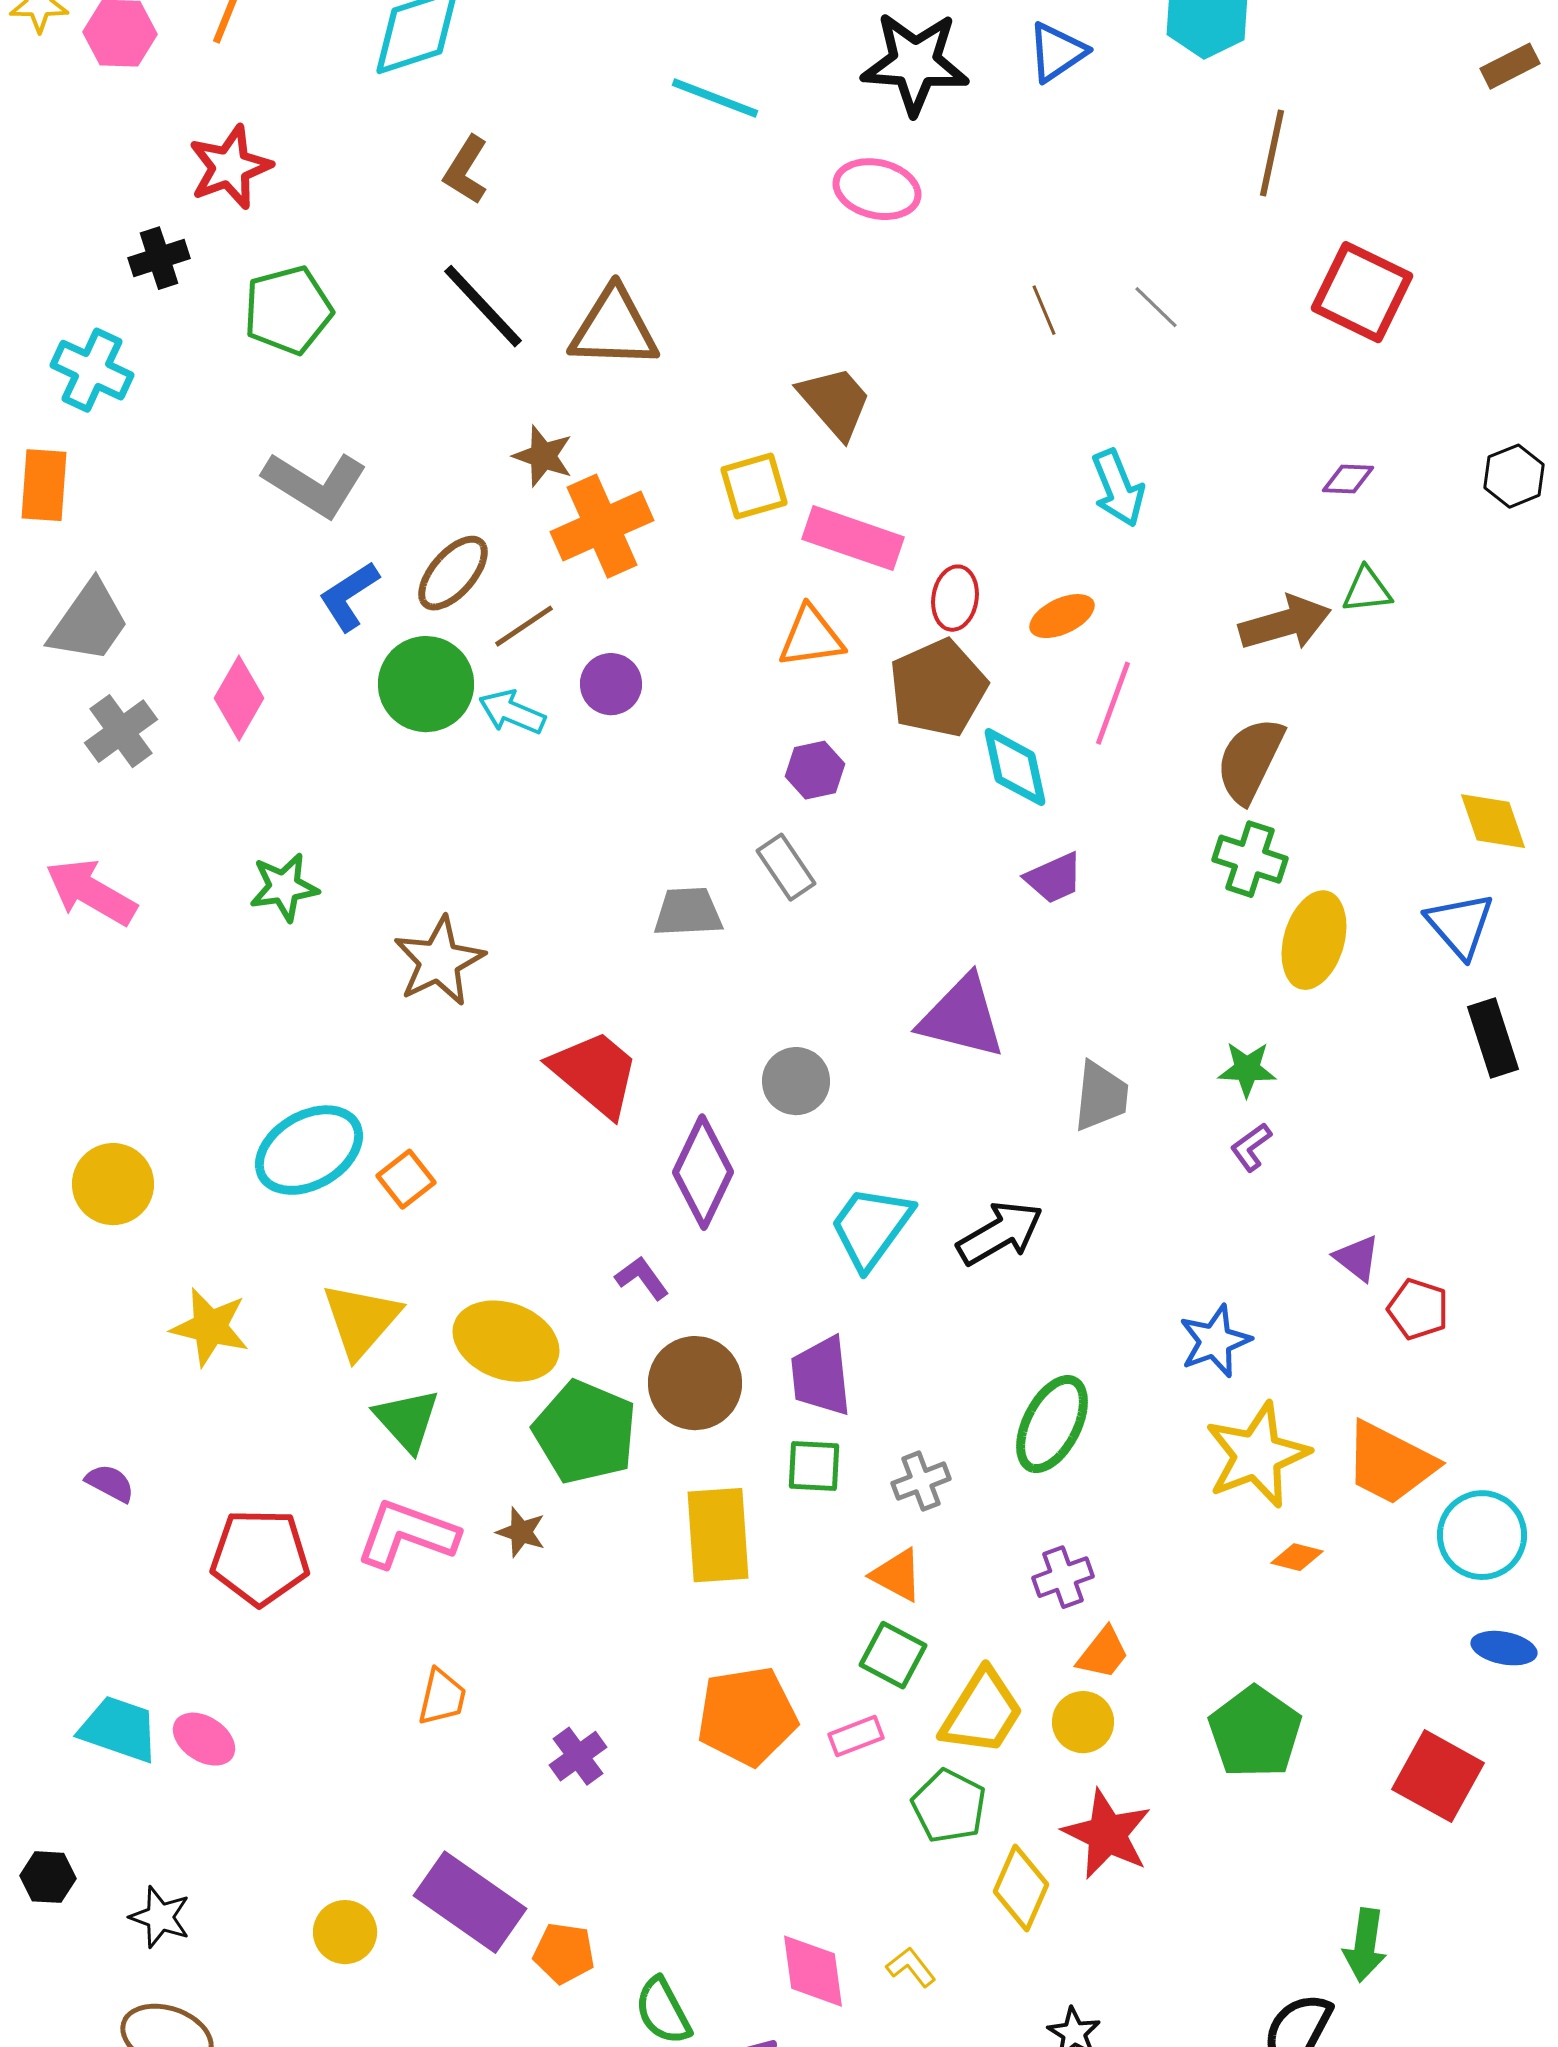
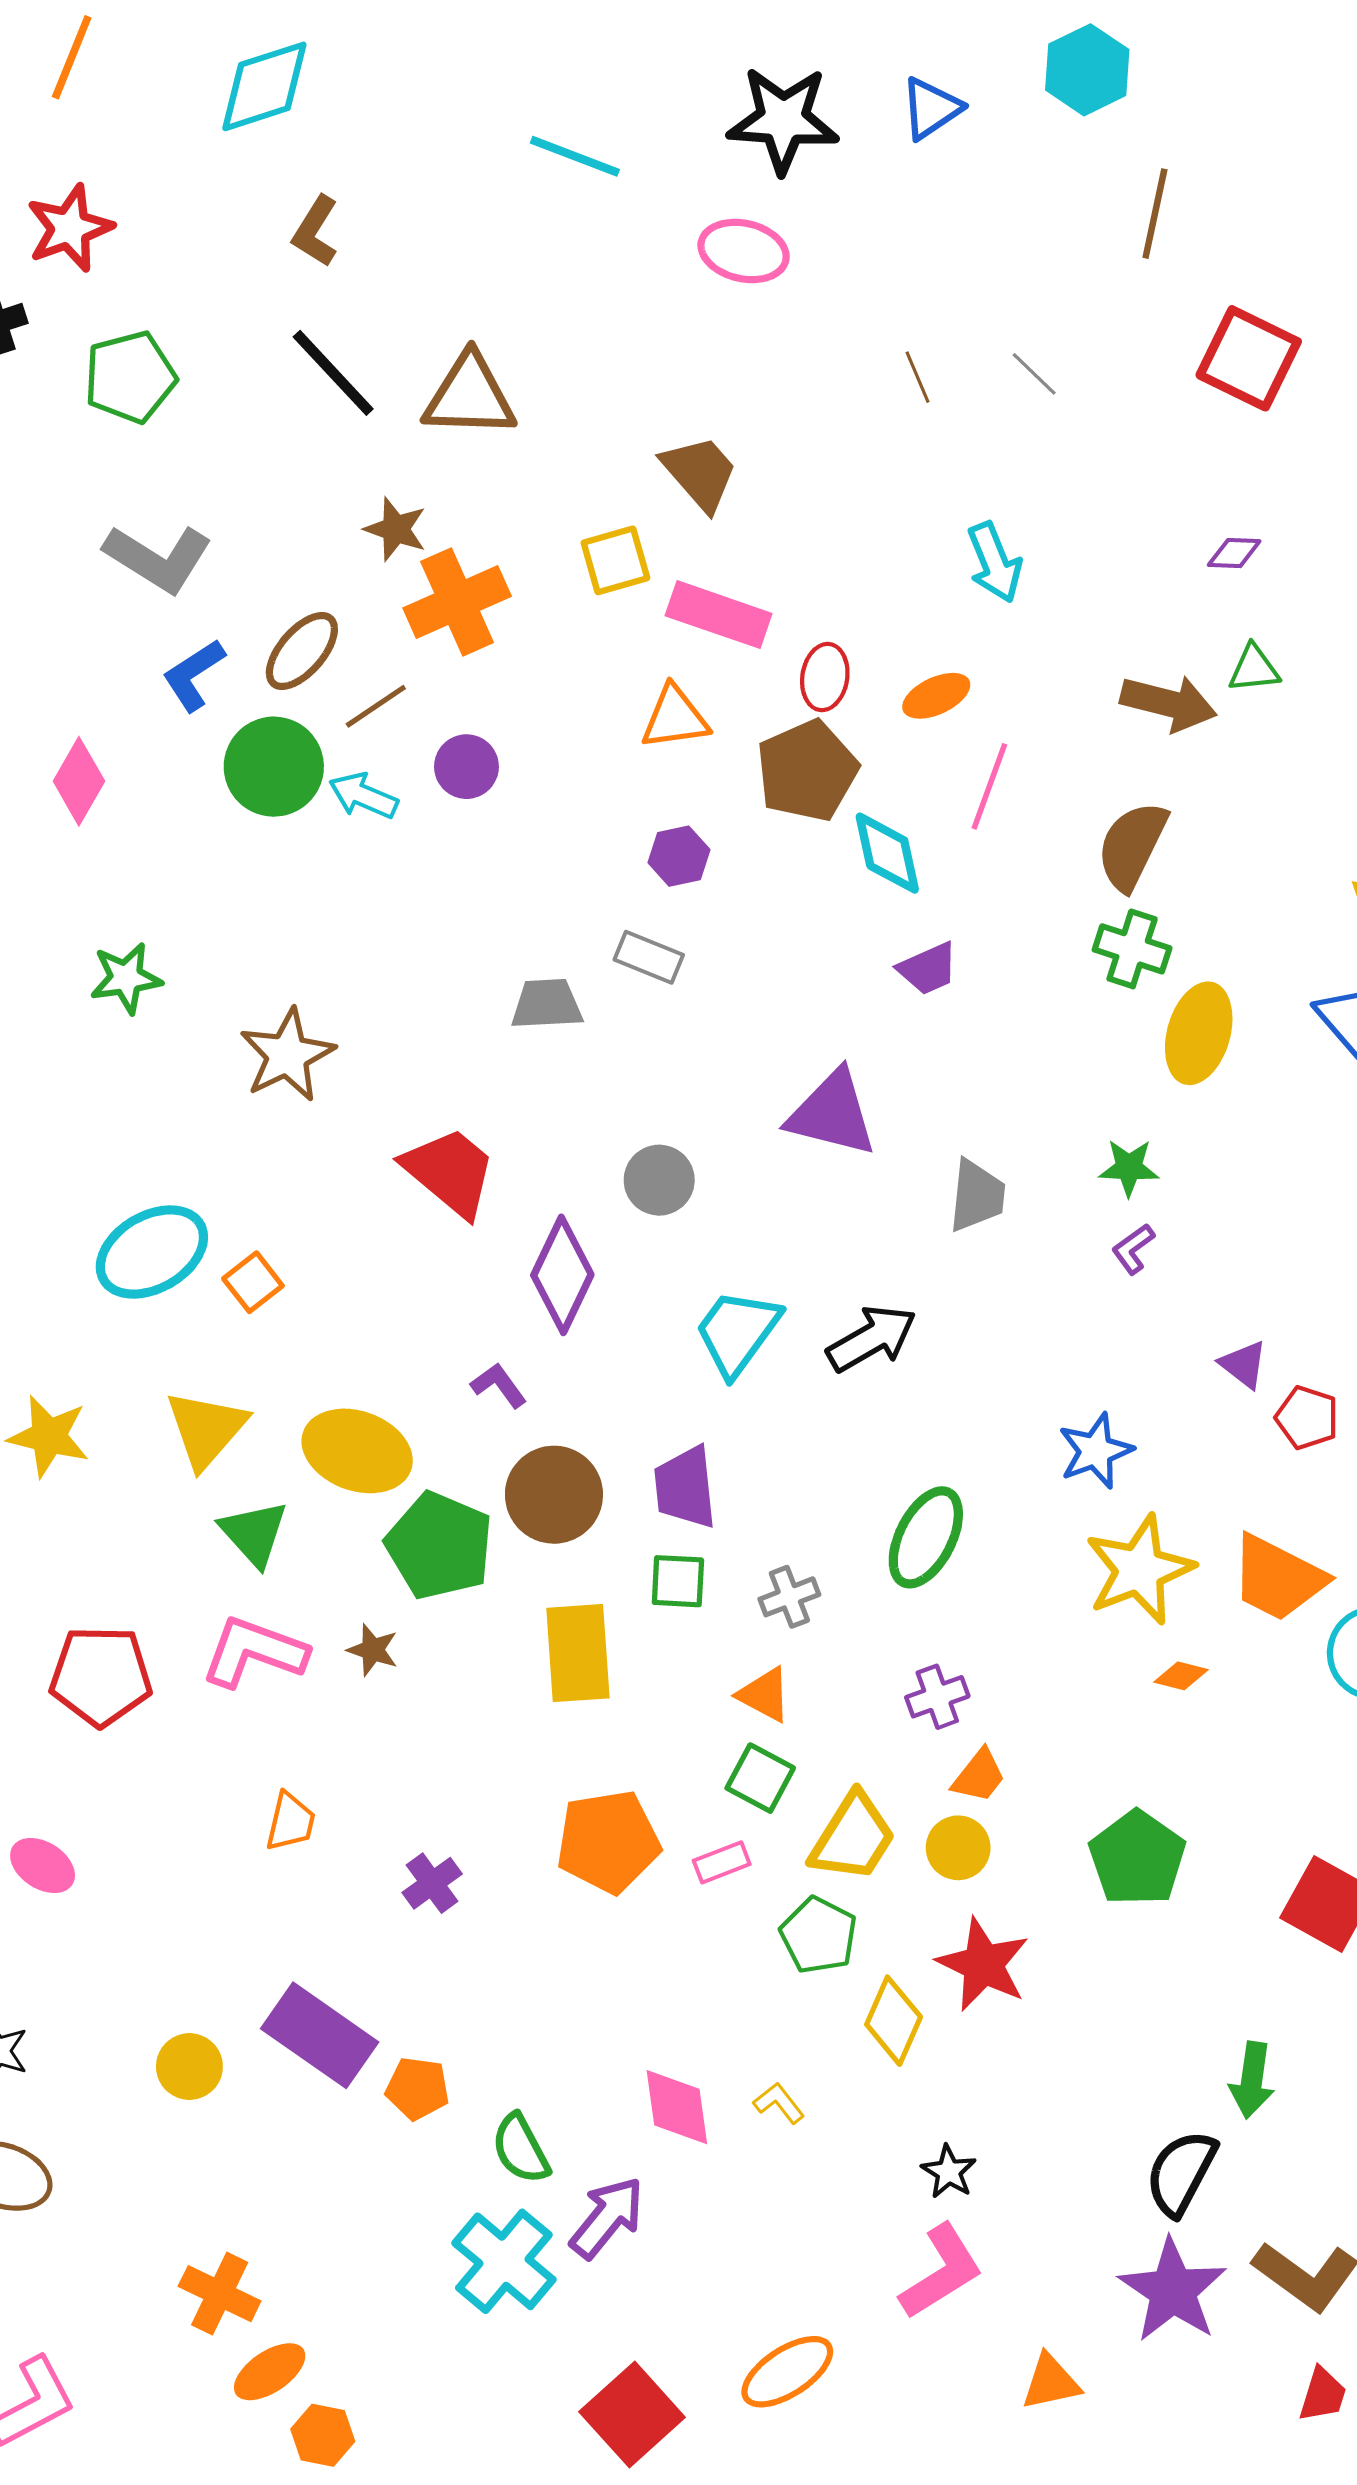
brown arrow: (1285, 623) -> (1169, 703), turned 30
gray rectangle: (786, 867) -> (649, 957), turned -34

